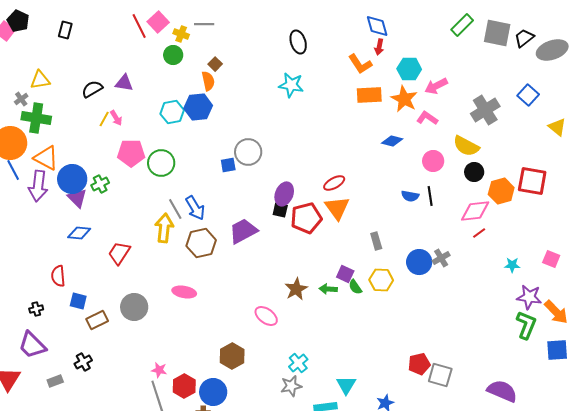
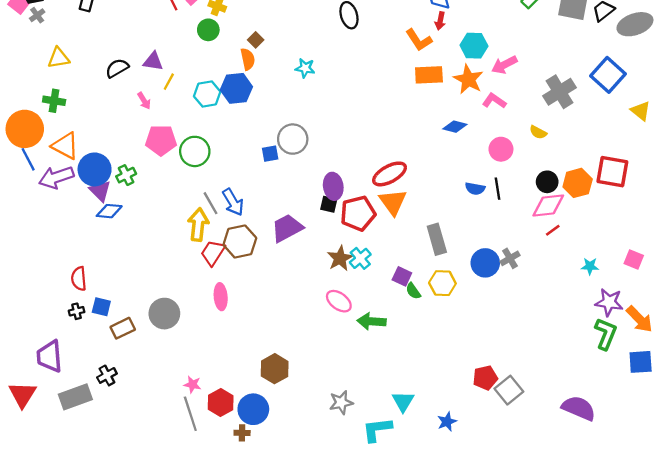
cyan star: (291, 85) -> (305, 68), moved, size x0.7
blue square: (528, 95) -> (608, 75), size x1.4
gray cross: (21, 99) -> (37, 15), moved
green cross: (36, 118) -> (54, 101), size x0.7
yellow line: (104, 119) -> (169, 82), moved
yellow semicircle: (466, 146) -> (538, 132), size x0.6
black circle: (474, 172) -> (547, 182), moved
red ellipse: (334, 183) -> (390, 174), size x1.4
purple arrow: (38, 186) -> (56, 177), turned 64
purple ellipse: (284, 194) -> (333, 186), turned -30
blue diamond: (79, 233) -> (109, 211), moved
gray rectangle: (376, 241) -> (437, 239), size x1.5
red trapezoid: (119, 253) -> (213, 253), moved
brown star: (296, 289) -> (340, 258), moved
green arrow: (328, 289) -> (372, 321), moved, size x1.4
pink ellipse: (184, 292) -> (221, 297), turned 75
black cross: (36, 309) -> (77, 311), moved
pink ellipse: (266, 316) -> (339, 301), moved
purple trapezoid: (32, 345) -> (50, 356), turned 40
cyan cross: (298, 363) -> (360, 258), moved
gray square: (440, 375) -> (509, 390), turned 35
gray rectangle: (55, 381) -> (75, 397), size x1.8

